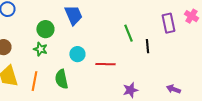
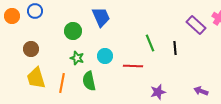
purple rectangle: (168, 23) -> (196, 25), turned -36
green line: (128, 33) -> (150, 43), moved
green star: (40, 49) -> (77, 58), moved

